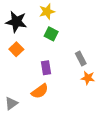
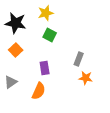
gray rectangle: (81, 58) -> (79, 59), turned 48
orange semicircle: (40, 91) -> (39, 91), turned -30
gray triangle: (11, 103) -> (11, 82), moved

